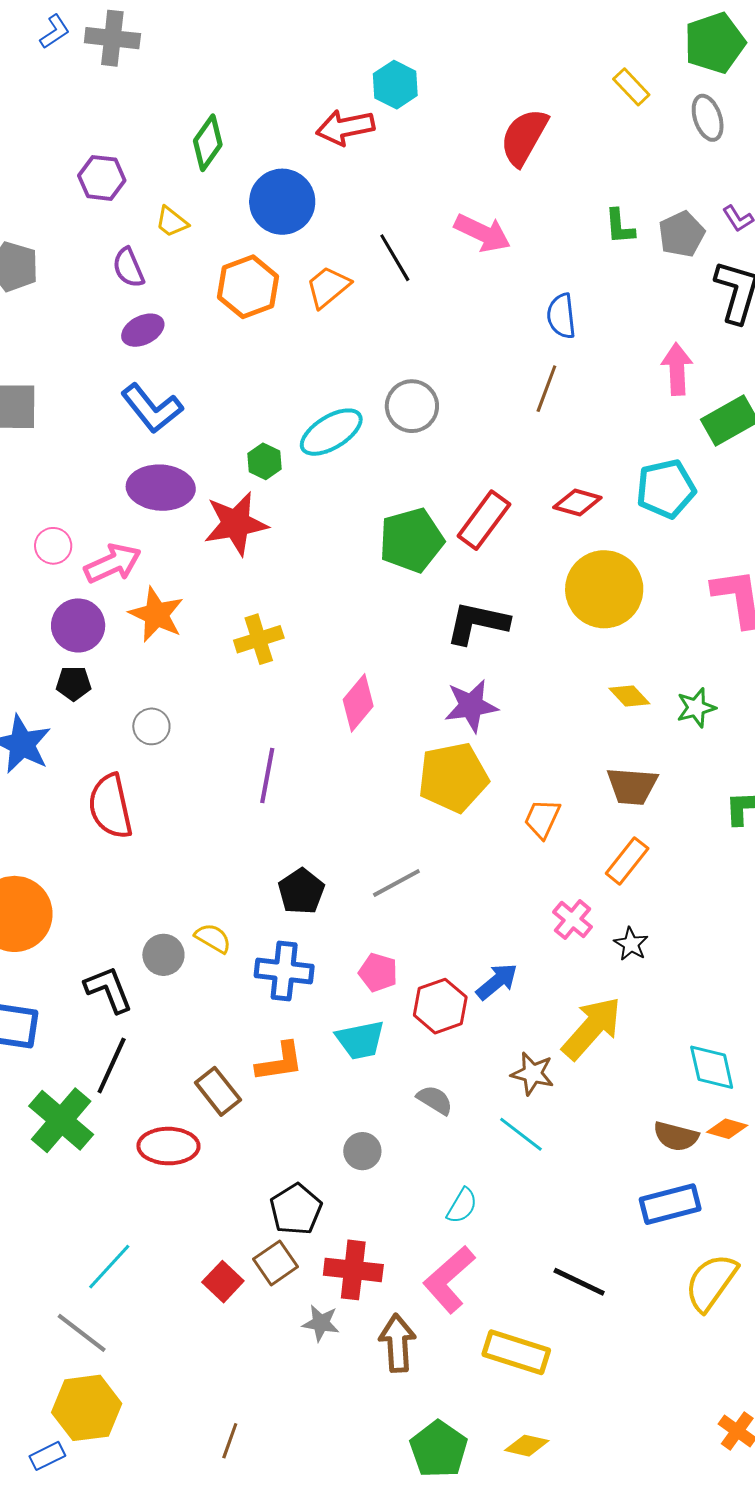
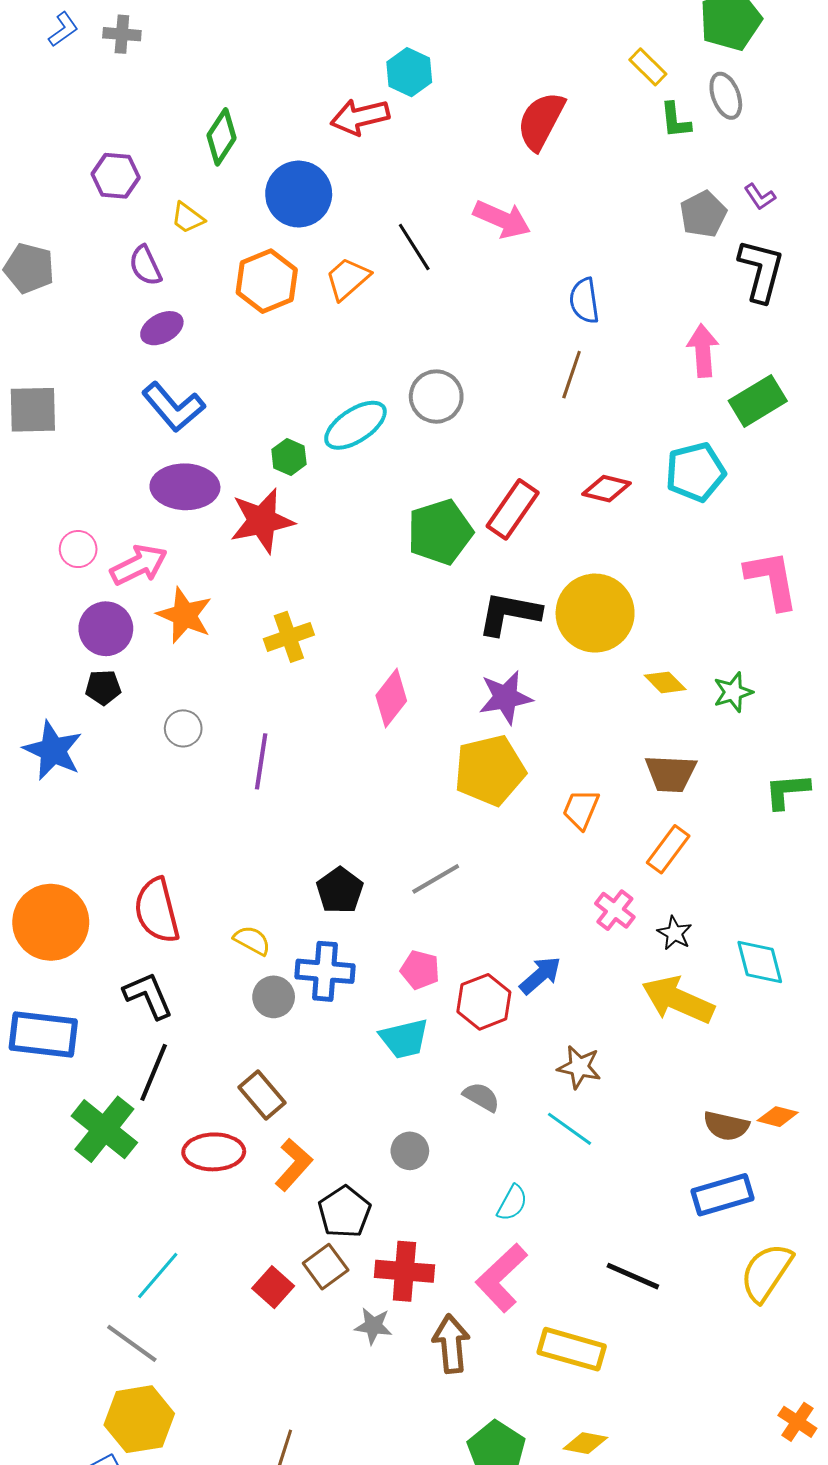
gray cross: (112, 38) -> (122, 34), size x0.7
green L-shape: (620, 227) -> (675, 120), moved
yellow circle: (604, 589) -> (595, 613), moved
purple line: (267, 775) -> (261, 761), moved
red semicircle: (110, 806) -> (157, 911), moved
gray circle: (163, 955) -> (274, 997), moved
yellow arrow: (592, 1028) -> (678, 1000), moved, turned -106
orange L-shape: (280, 1062) -> (294, 1165), moved, turned -38
cyan diamond: (712, 1067) -> (760, 962), moved

